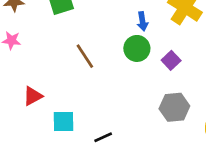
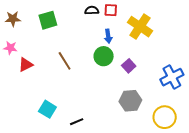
red triangle: (33, 96) -> (26, 65), moved
cyan square: (63, 122) -> (47, 109), turned 30

